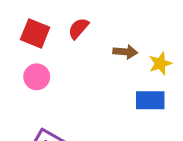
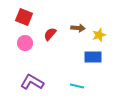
red semicircle: (78, 28) -> (50, 34), moved

